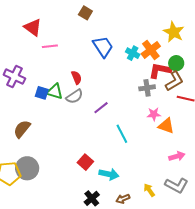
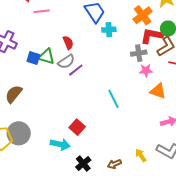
cyan cross: (133, 53) -> (109, 30), moved, turned -32
purple line: (101, 108) -> (76, 70), moved
pink star: (154, 114) -> (146, 70), moved
cyan arrow: (109, 174) -> (60, 144), moved

